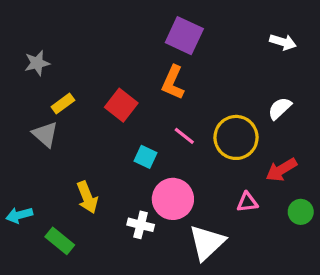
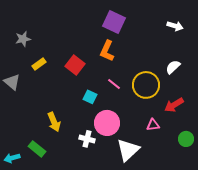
gray triangle: (45, 134) -> (12, 82), moved
green circle: (301, 212) -> (186, 139), moved
cyan arrow: (19, 215) -> (12, 158), moved

